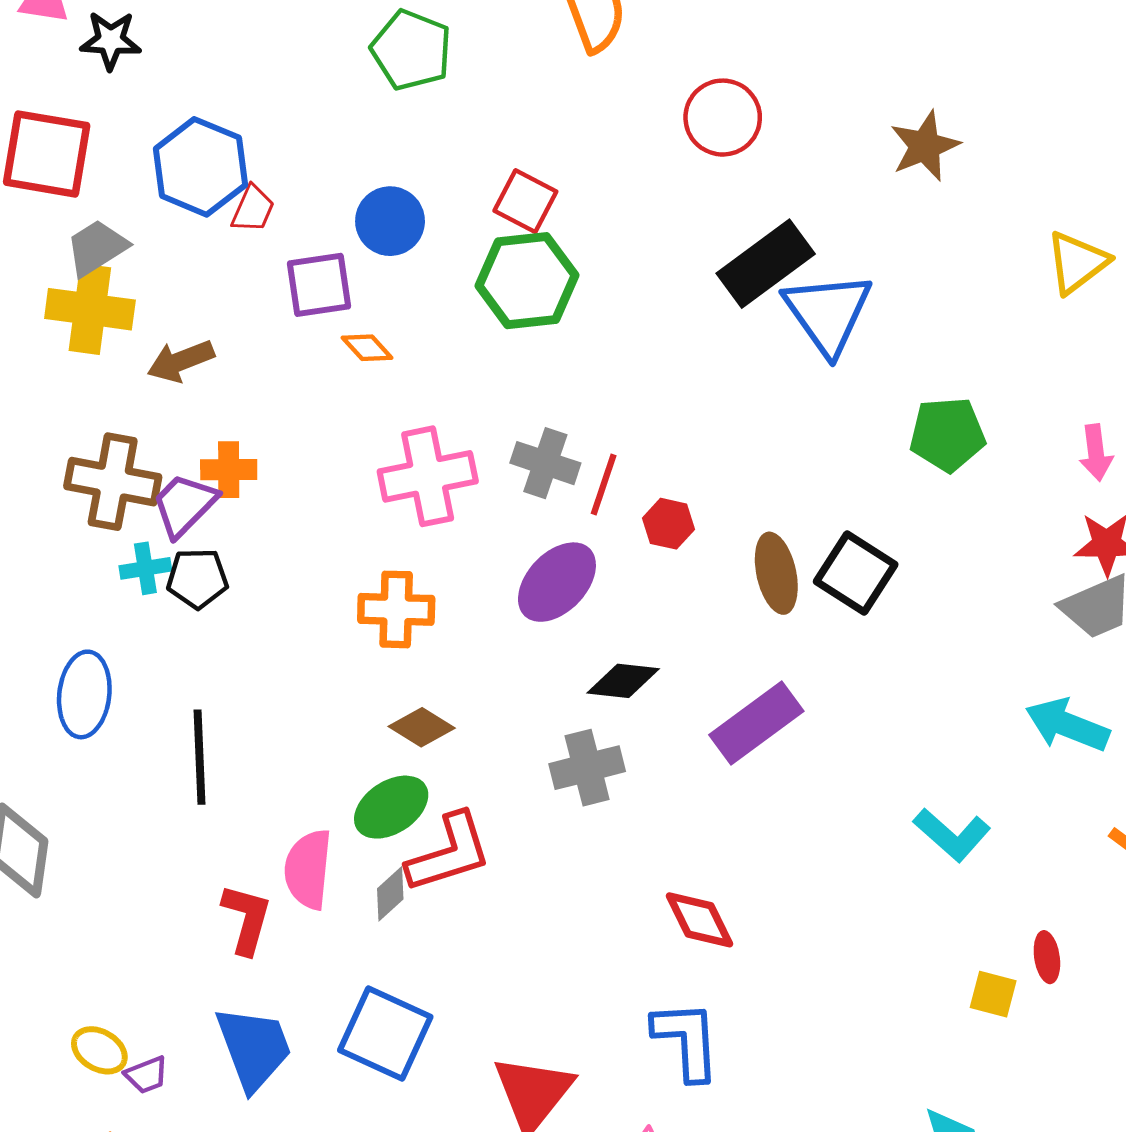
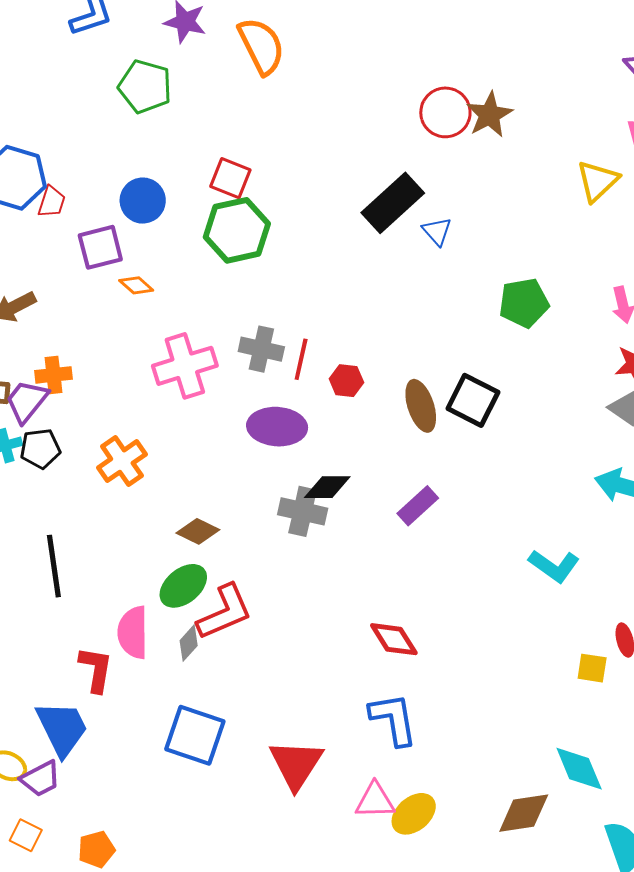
red circle: (723, 118) -> (445, 112), moved
blue triangle: (828, 313) -> (437, 231), size x0.5
purple ellipse: (557, 582) -> (277, 427), turned 56
orange cross: (396, 609) -> (122, 461), moved, turned -30
purple rectangle: (756, 723) -> (418, 506), size x0.7
gray cross: (587, 768) -> (303, 511), moved, turned 33
blue trapezoid: (254, 1048) -> (62, 728), moved
purple trapezoid: (146, 1075) -> (41, 779), size x1.4

